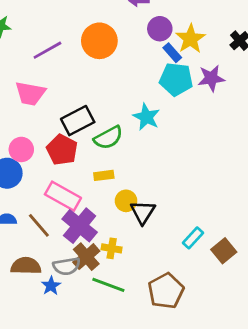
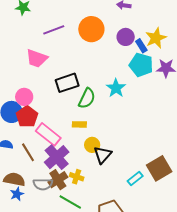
purple circle: (160, 29) -> (126, 37), moved
green semicircle: (108, 138) -> (87, 98), turned -45
red pentagon: (62, 150) -> (27, 117), moved
brown square: (224, 251) -> (159, 168), moved, size x1.4
blue star: (51, 286) -> (17, 194), moved

